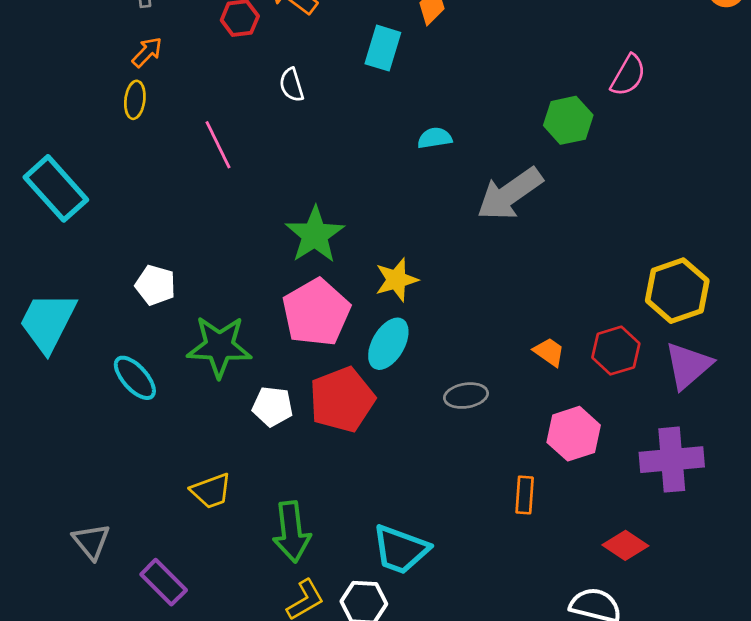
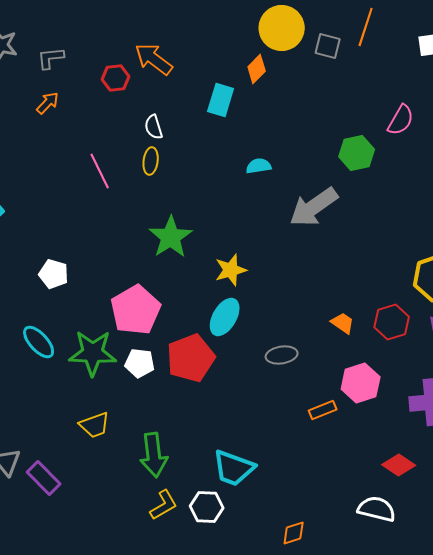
yellow ellipse: (135, 100) -> (151, 161), moved
pink pentagon: (316, 312) -> (136, 310), moved
green star: (219, 346) -> (93, 353), moved
orange rectangle: (525, 495) -> (323, 410), moved, turned 64
purple rectangle: (164, 582) -> (44, 478), moved

